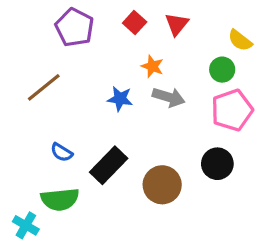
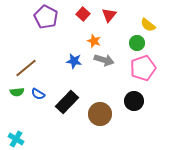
brown line: (44, 87) -> (26, 68), moved
green semicircle: (60, 199) -> (17, 92), moved, size x0.6

